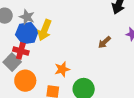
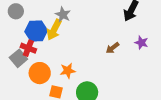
gray star: (27, 17) -> (63, 15), moved
orange circle: (25, 81) -> (40, 73), moved

